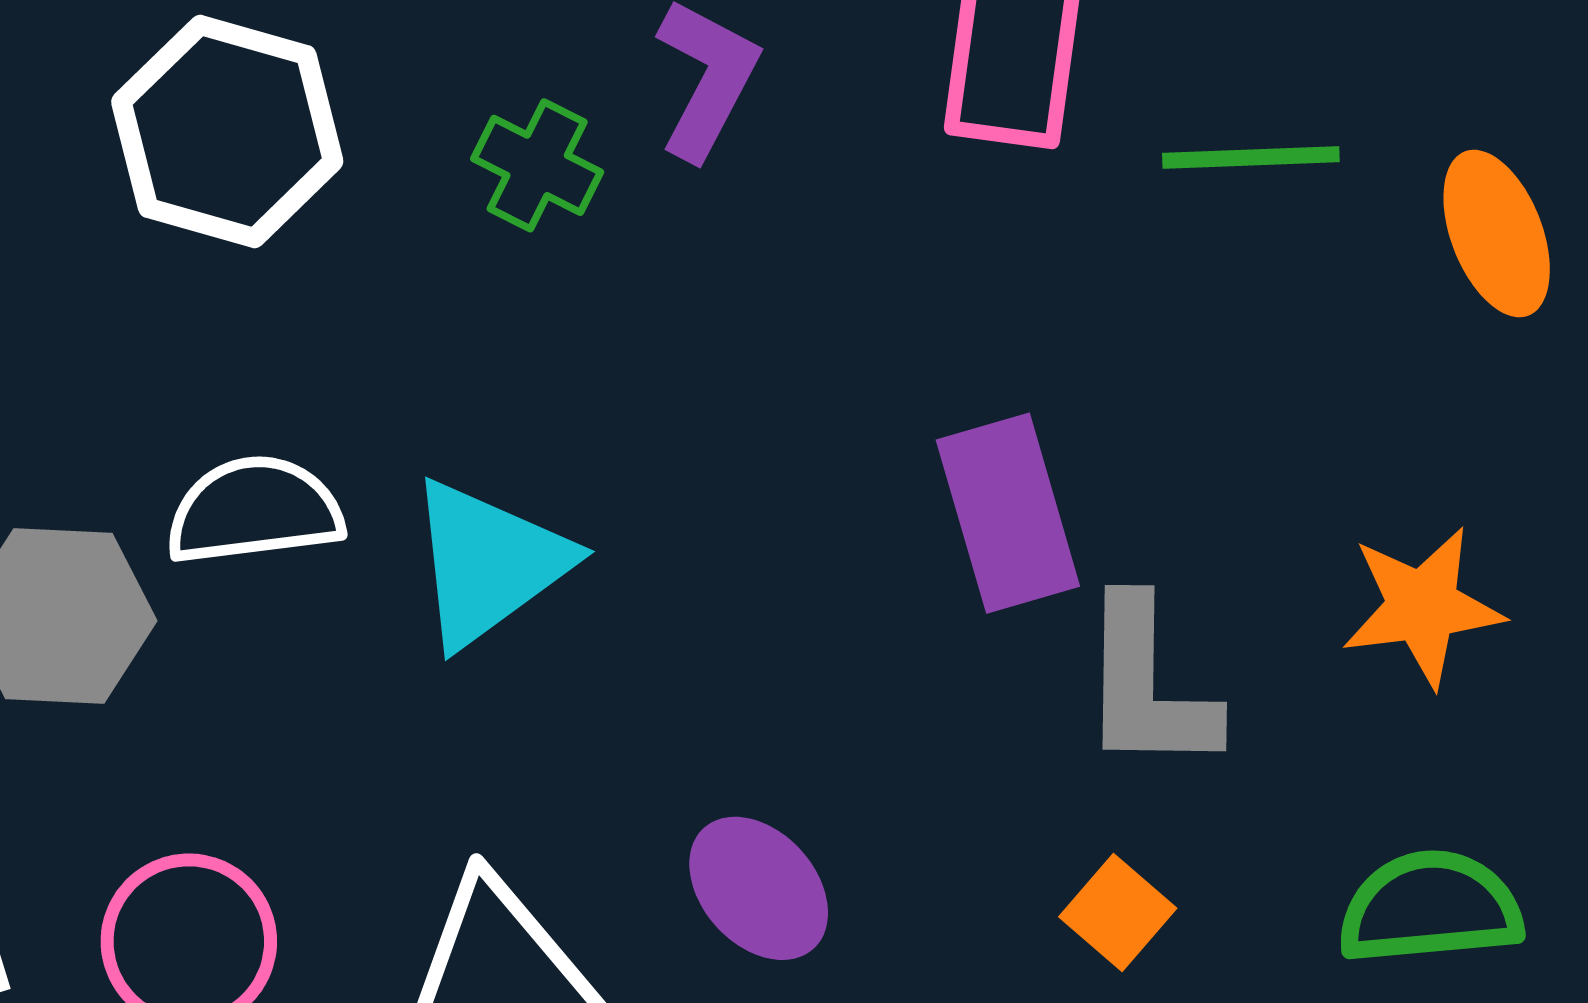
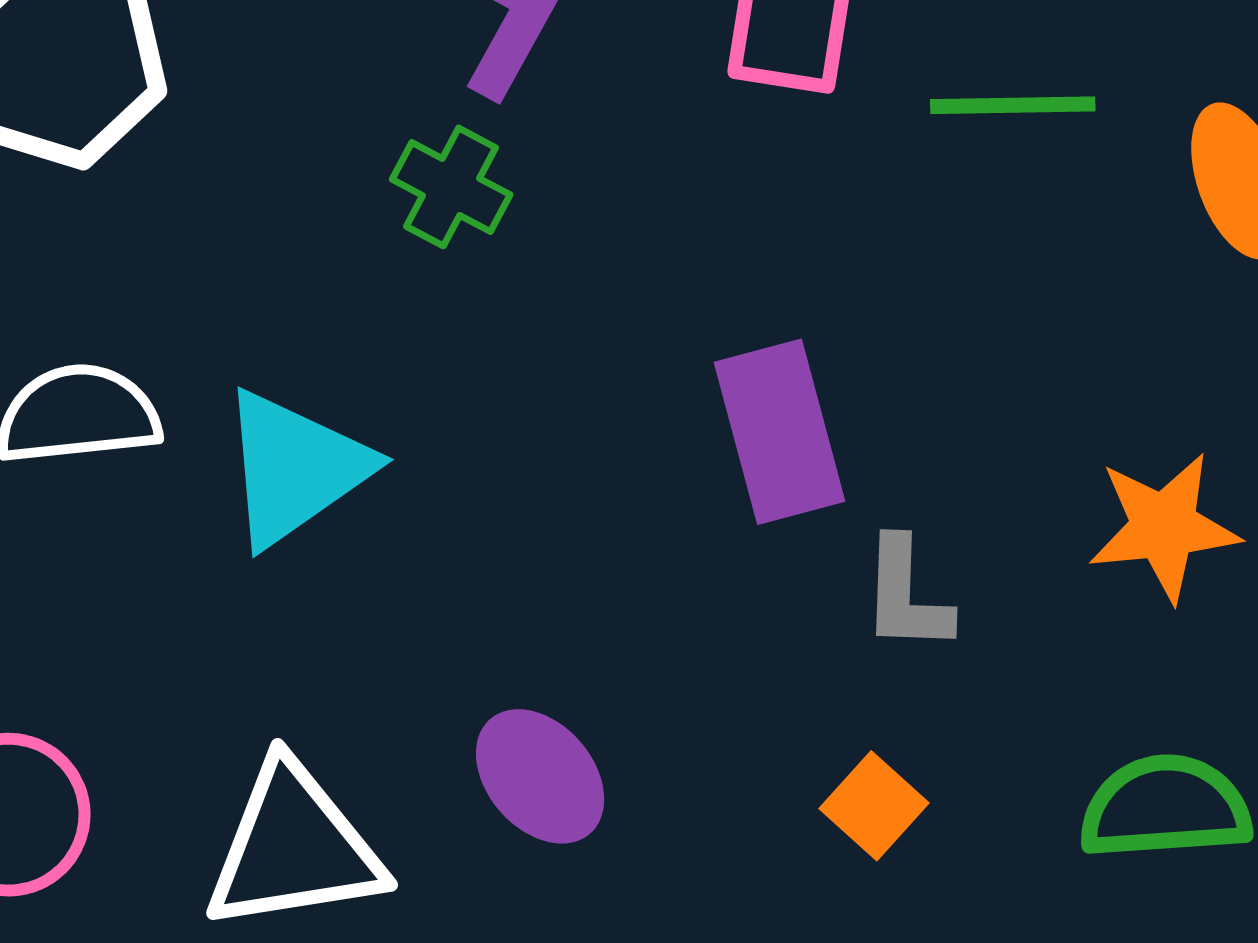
green cross: (537, 165) -> (451, 187), moved
gray L-shape: (1147, 686) -> (906, 595), size x0.7

